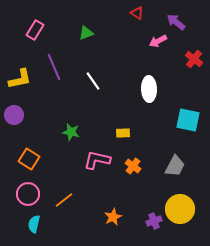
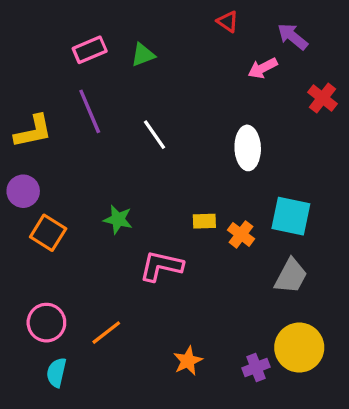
pink rectangle: (35, 30) -> (90, 50), moved, turned 36
cyan square: (188, 120) -> (291, 216), moved
orange square: (29, 159) -> (48, 233), moved
orange cross: (133, 166) -> (241, 234), moved

